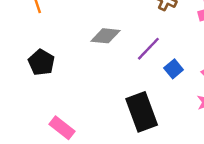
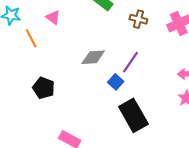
blue square: (174, 69) -> (116, 82), moved

